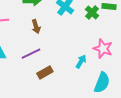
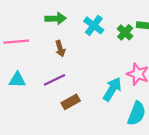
cyan arrow: (81, 62) -> (112, 89), size x1.5

